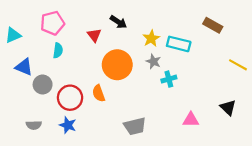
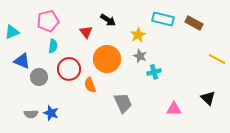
cyan rectangle: (179, 44) -> (163, 19), moved
red circle: (70, 98) -> (69, 69), moved
blue star: (68, 125) -> (51, 113), moved
gray trapezoid: (135, 126) -> (123, 103), moved, turned -100

